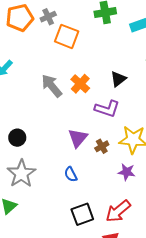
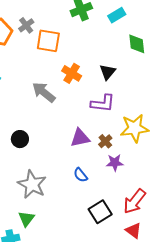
orange cross: (80, 84) -> (72, 73), moved
black circle: (17, 138) -> (20, 139), moved
purple triangle: (78, 138) -> (80, 138), turned 50
purple star: (127, 172) -> (115, 163), moved

